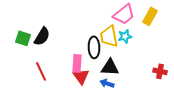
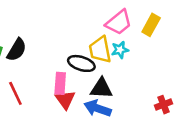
black ellipse: (94, 47) -> (81, 63), turned -70
red cross: (160, 71) -> (164, 105), moved, turned -32
blue arrow: (107, 83) -> (98, 108), size x1.5

